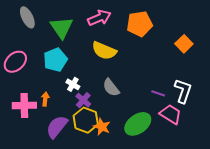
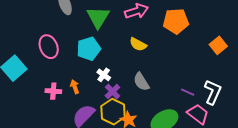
yellow semicircle: (104, 51) -> (138, 44), size x0.7
pink ellipse: (15, 62) -> (49, 47), turned -75
orange arrow: (45, 99) -> (75, 87), turned -32
pink cross: (24, 105) -> (53, 91), size x0.7

